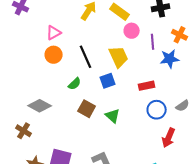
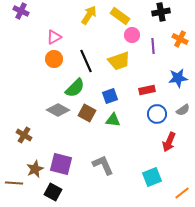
yellow trapezoid: (119, 57) -> (119, 61), turned 95
blue star: (170, 59) -> (178, 78), moved
blue square: (108, 81) -> (110, 96), moved
green semicircle: (75, 84) -> (75, 88), size x1.5
gray diamond: (40, 106) -> (58, 110), moved
green triangle: (113, 116) -> (113, 120), turned -35

